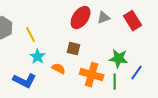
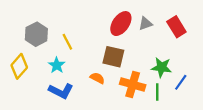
brown square: (74, 49) -> (113, 57), size x1.5
cyan star: (38, 57) -> (57, 65), moved

